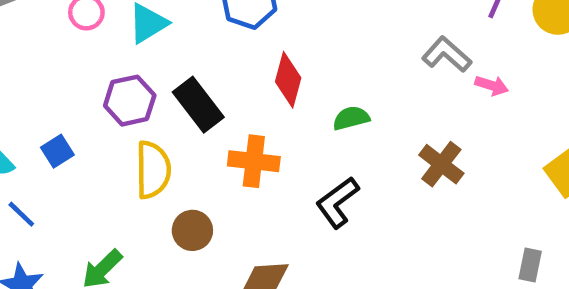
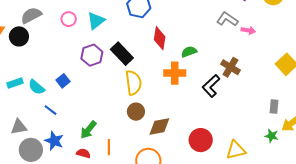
orange cross: (254, 161) -> (175, 73), moved
yellow semicircle: (153, 170) -> (133, 83), moved
black L-shape: (337, 202) -> (211, 86), moved
brown circle: (192, 230) -> (136, 112), moved

